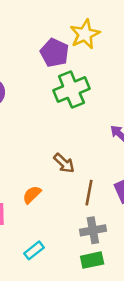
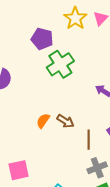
yellow star: (85, 34) -> (75, 18), moved
orange semicircle: (32, 195) -> (43, 121), moved

